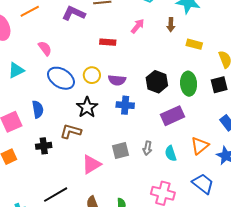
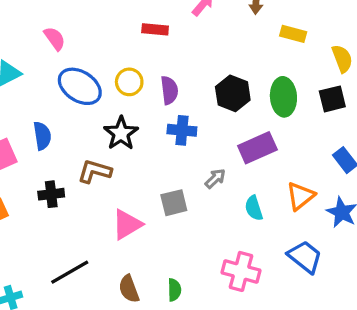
purple semicircle: (117, 80) -> (169, 90), turned -102
gray arrow: (147, 148) -> (215, 178), moved, turned -144

